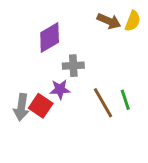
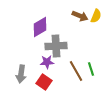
gray cross: (73, 66) -> (56, 46), size x1.5
red square: (41, 106) -> (44, 82), moved

